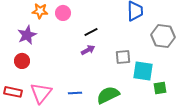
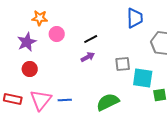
pink circle: (63, 13) -> (57, 34), moved
red circle: (22, 61) -> (30, 69), moved
blue line: (75, 93) -> (65, 100), moved

